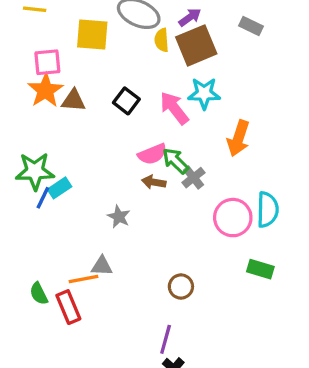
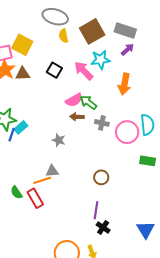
purple arrow: (190, 17) -> (127, 49), moved
gray rectangle: (251, 26) -> (125, 31), moved, size x1.5
yellow square: (92, 35) -> (22, 45), moved, turned 30
yellow semicircle: (162, 40) -> (63, 36), moved
gray cross: (193, 178) -> (102, 123), moved, turned -32

